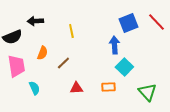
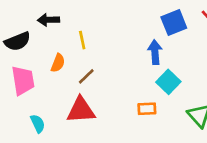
yellow line: (71, 31) -> (82, 40), moved
cyan semicircle: (34, 88) -> (38, 124), moved
red triangle: (76, 88) -> (81, 110), moved, size x1.6

